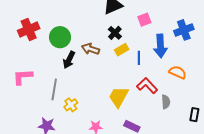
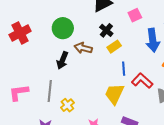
green circle: (60, 37) -> (63, 28), moved
blue line: (139, 58) -> (124, 69), moved
pink L-shape: (23, 77) -> (19, 92), moved

